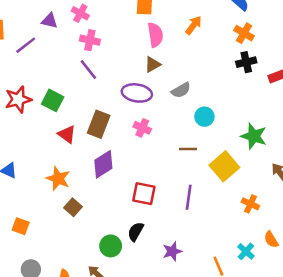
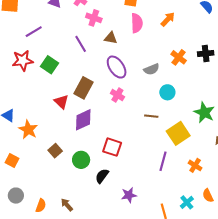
orange cross: (244, 33) -> (179, 57), moved
pink cross: (90, 40) -> (94, 18), moved
purple line: (26, 45) -> (34, 32), moved
brown triangle: (152, 64) -> (111, 38), moved, turned 32
purple ellipse: (137, 93) -> (117, 67), turned 40
red triangle: (67, 134) -> (61, 102), moved
orange star: (58, 179) -> (28, 130), moved
purple line: (189, 197) -> (163, 161), moved
green circle: (111, 246) -> (81, 160), moved

